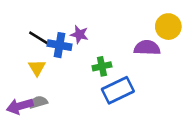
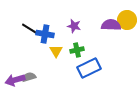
purple star: (79, 34) -> (74, 26), moved
purple semicircle: (147, 48) -> (111, 25), moved
yellow triangle: (37, 68) -> (56, 51), moved

